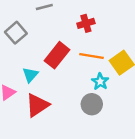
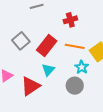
gray square: (16, 33) -> (21, 41), moved
cyan triangle: (30, 75) -> (48, 70), moved

